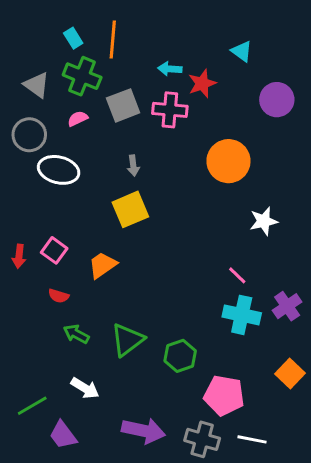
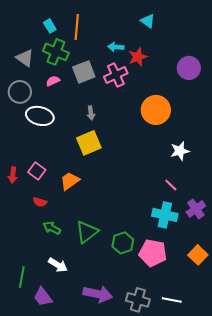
cyan triangle: (242, 51) -> (148, 21), moved
pink cross: (170, 110) -> (116, 75), turned -30
pink line: (237, 275) -> (171, 185), moved
pink pentagon: (224, 395) -> (153, 253), moved
green line: (32, 406) -> (22, 277), turned -50

